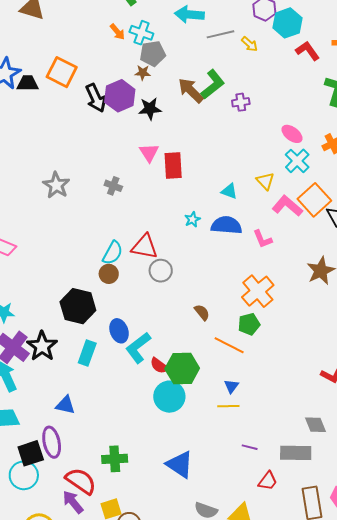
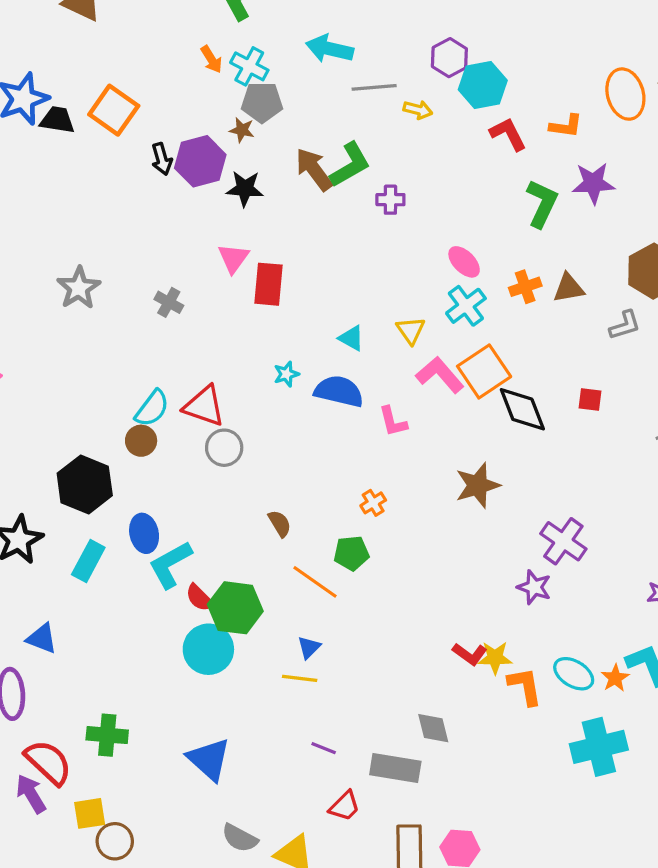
yellow arrow: (250, 44) -> (418, 110), turned -36
black arrow: (96, 98) -> (162, 159), size x0.7
orange cross: (258, 291) -> (373, 503), size x0.5

